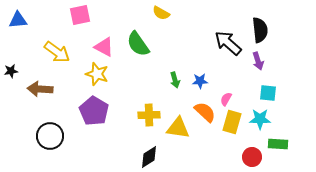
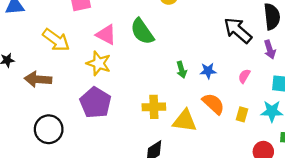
pink semicircle: (226, 99) -> (244, 76), moved
yellow rectangle: (232, 122) -> (242, 114), size x0.6

